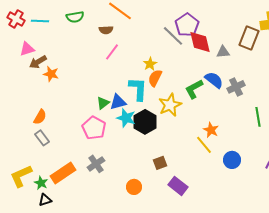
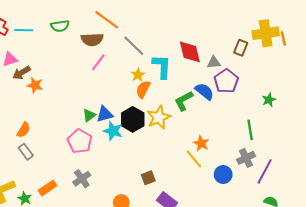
purple pentagon: (187, 25) -> (226, 81), moved
brown semicircle: (106, 30) -> (92, 39), size x1.5
gray line: (173, 36) -> (134, 46), moved
brown rectangle: (249, 38) -> (241, 48), size x0.7
gray cross: (236, 87) -> (246, 158), moved
cyan L-shape: (138, 89) -> (162, 66), moved
black hexagon: (145, 122) -> (133, 119), moved
orange rectangle: (63, 173) -> (48, 188), size x0.7

